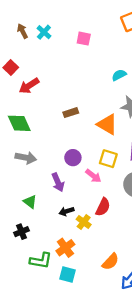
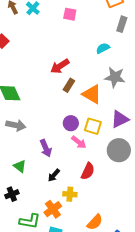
red arrow: (29, 86) -> (60, 66), moved
brown rectangle: (71, 113) -> (69, 85), moved, turned -40
purple circle: (73, 158) -> (71, 123), moved
black arrow: (66, 211) -> (54, 175), turned -32
yellow cross: (84, 222) -> (70, 194), moved, turned -32

